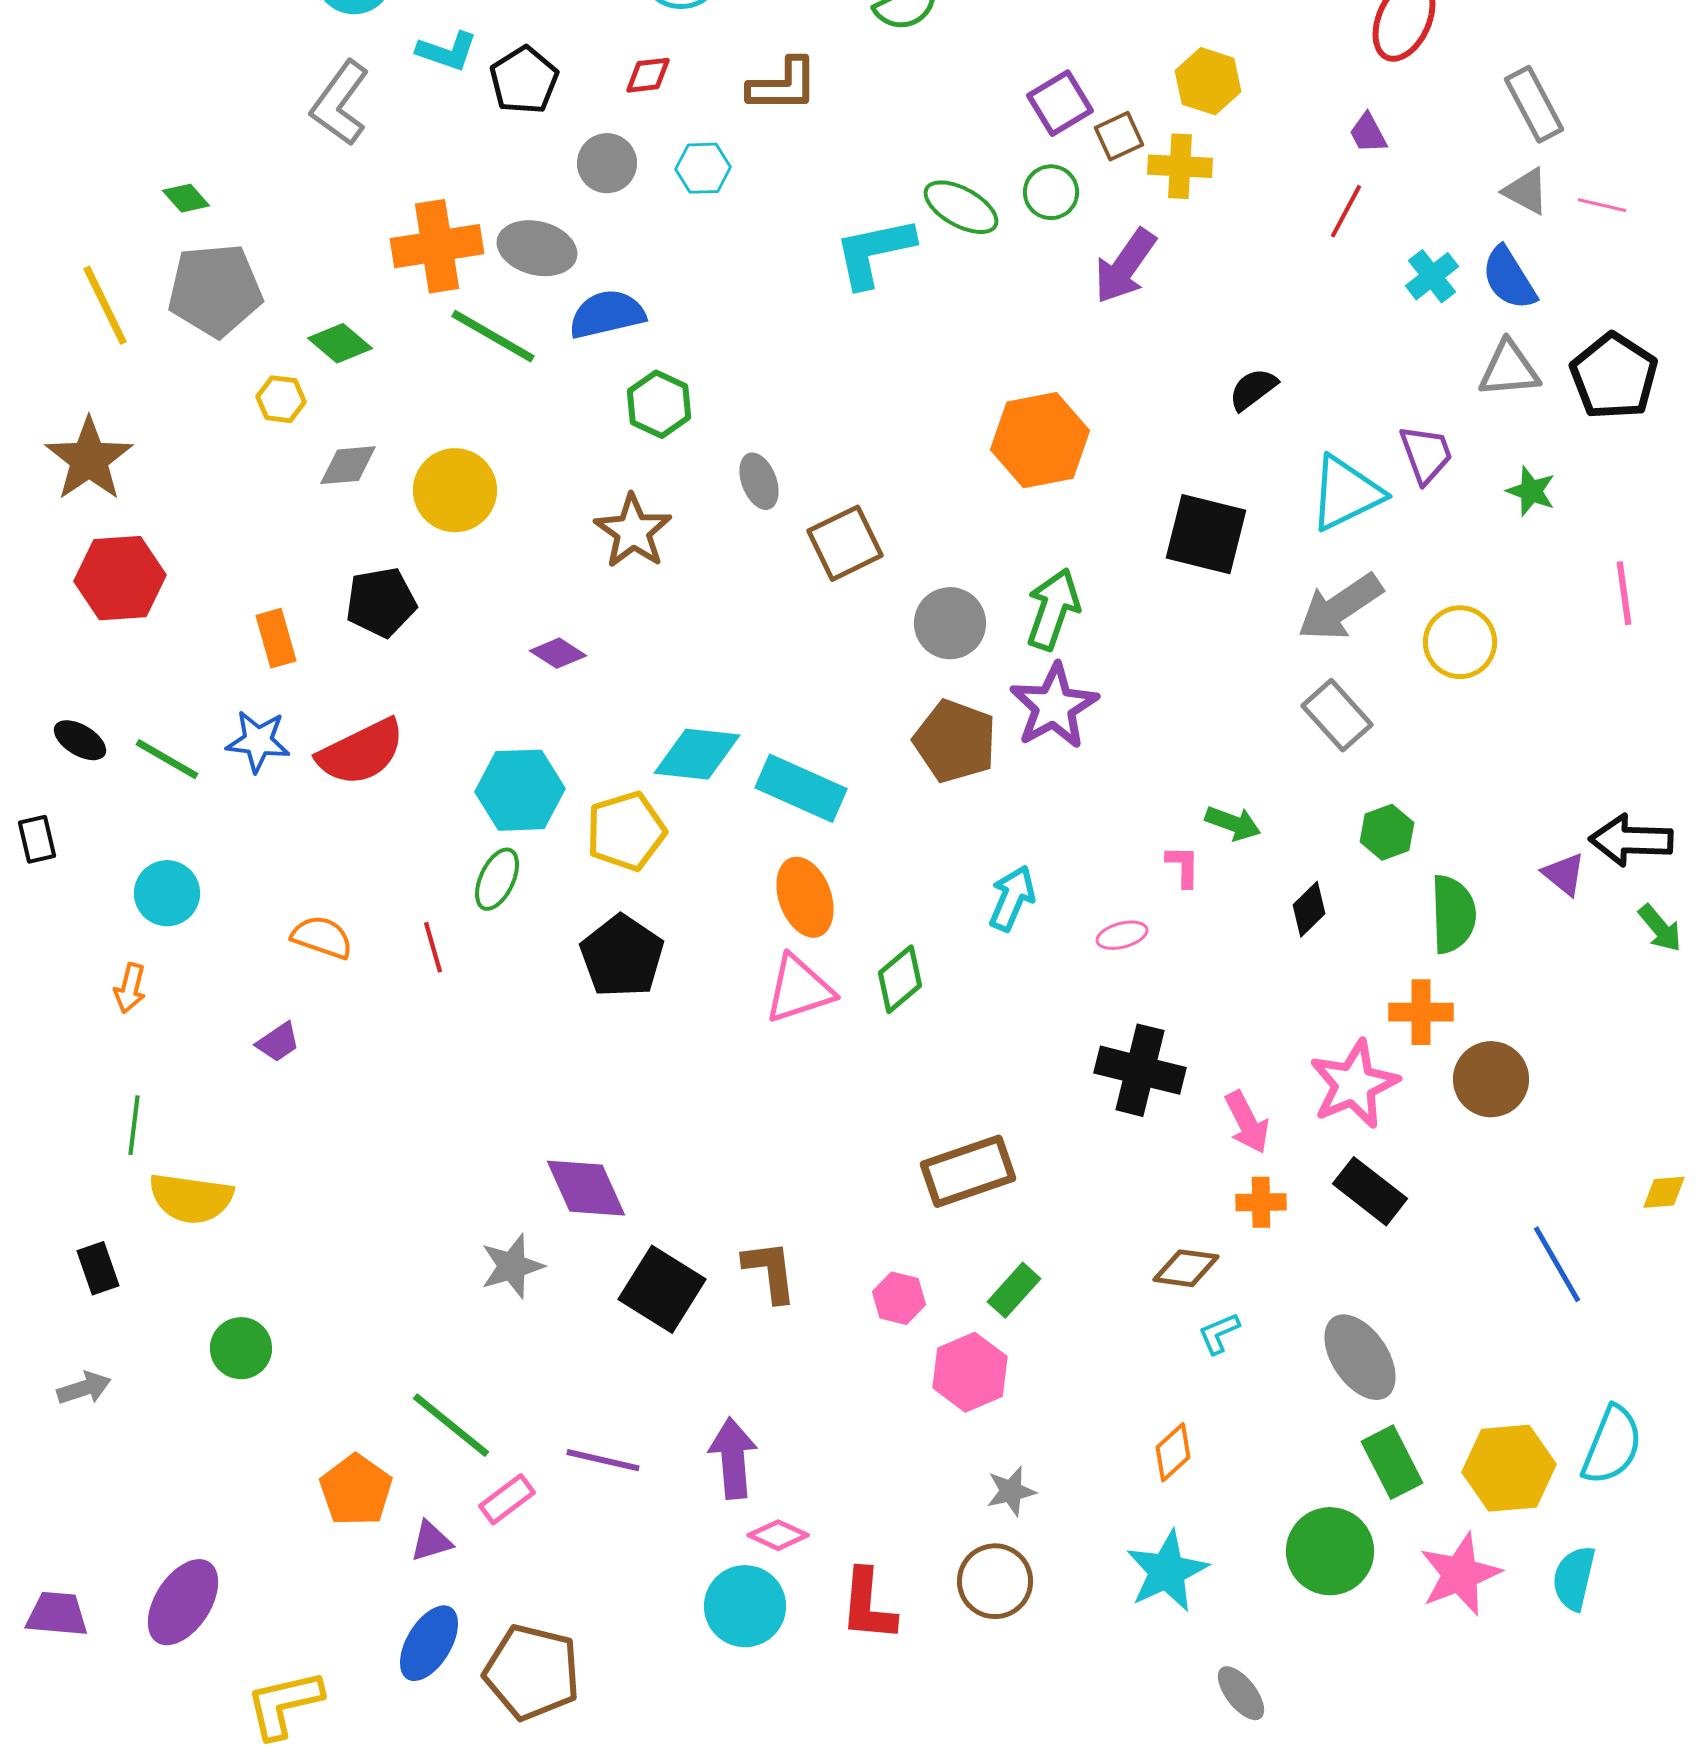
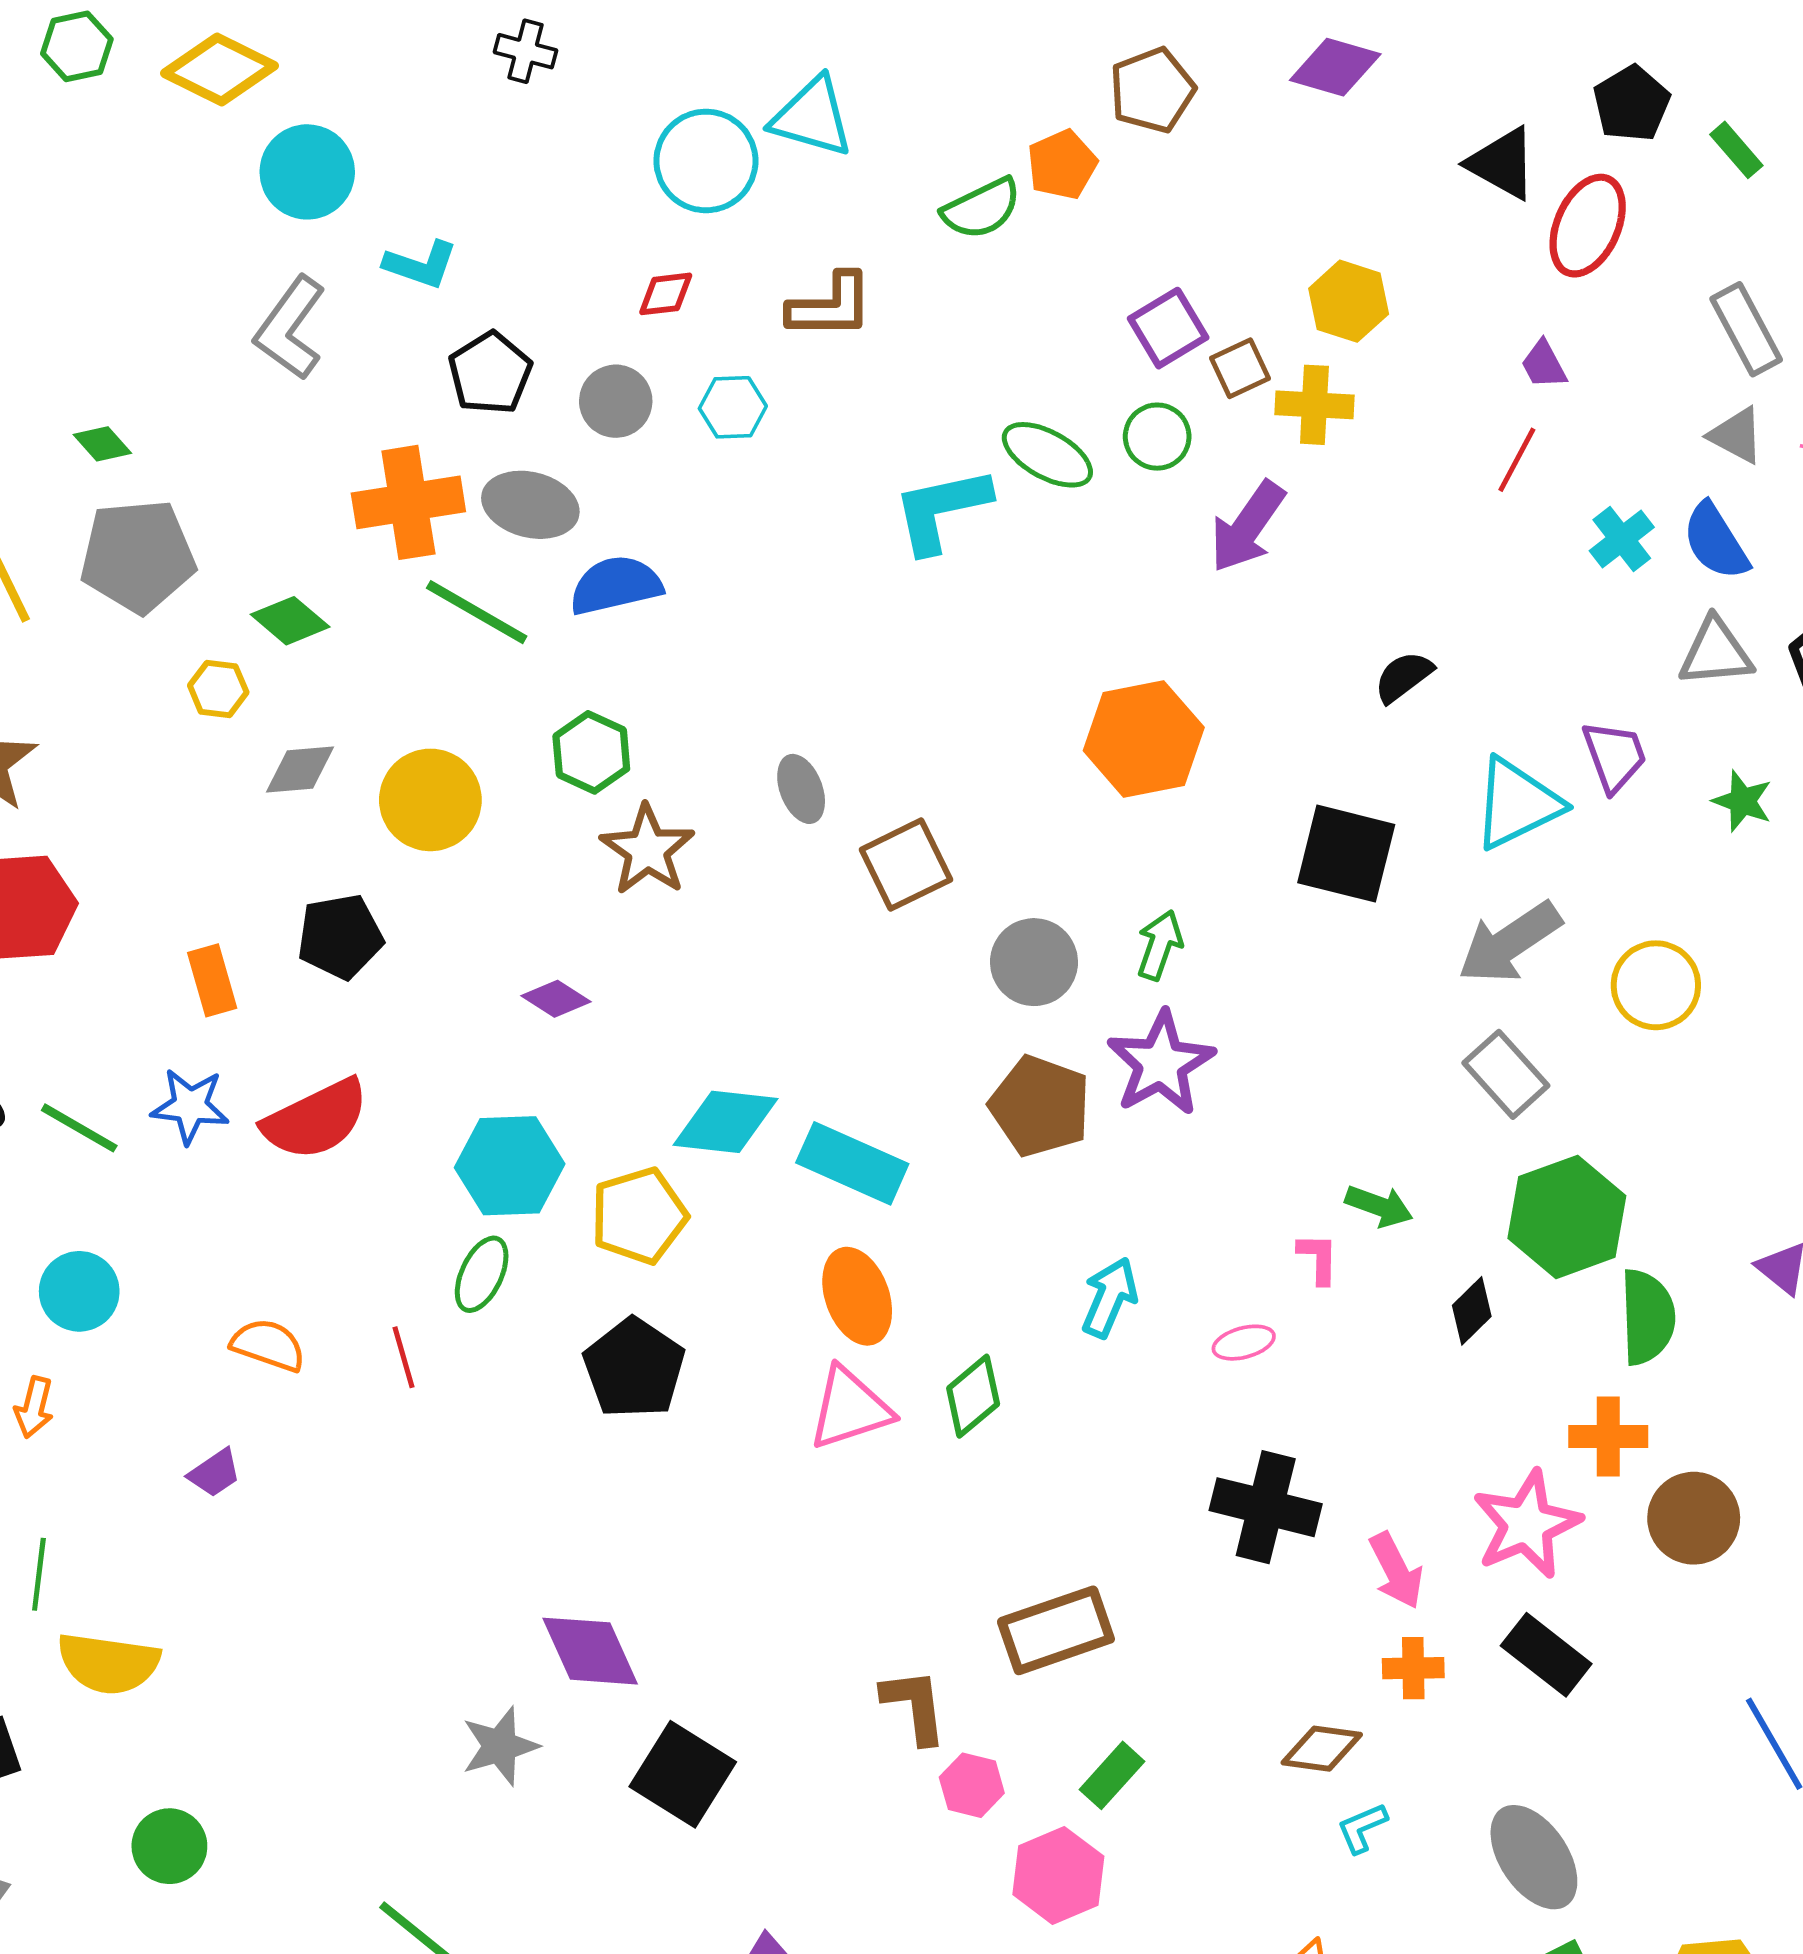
black pentagon: (524, 80) -> (490, 373), moved
green hexagon: (659, 404) -> (591, 752), moved
green arrow: (1053, 609) -> (1160, 945), size x0.7
green hexagon: (1387, 832) -> (1567, 1217), size x1.8
brown L-shape: (770, 1271) -> (914, 1706), moved

